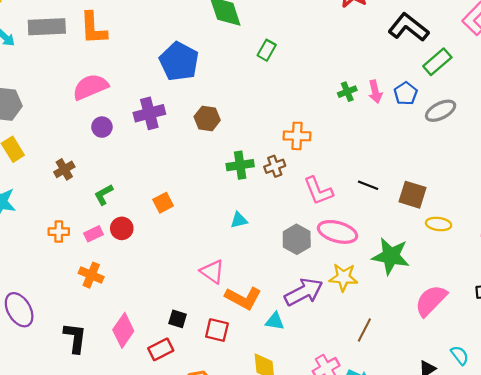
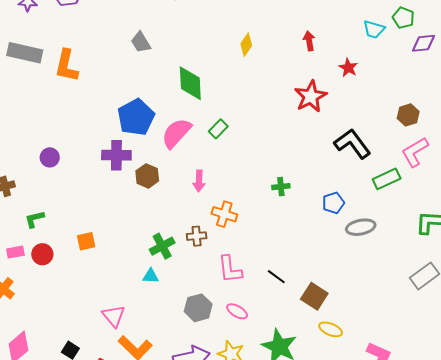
green rectangle: (437, 62) -> (387, 179), moved
pink semicircle: (90, 87) -> (176, 133), moved, turned -40
pink arrow: (375, 92) -> (199, 181), moved
purple cross: (149, 113) -> (116, 155), moved
green cross: (240, 165) -> (162, 246), moved, turned -35
pink ellipse: (338, 232) -> (237, 311), size x0.6

